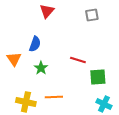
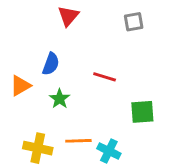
orange triangle: (14, 59) -> (20, 86), turned 35
red line: (78, 60) -> (105, 77), moved
cyan cross: (104, 104) -> (109, 151), moved

